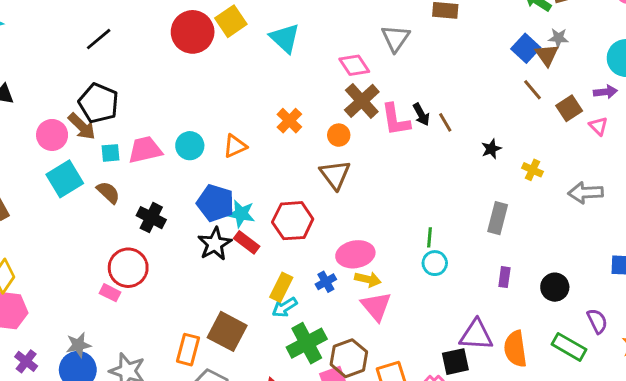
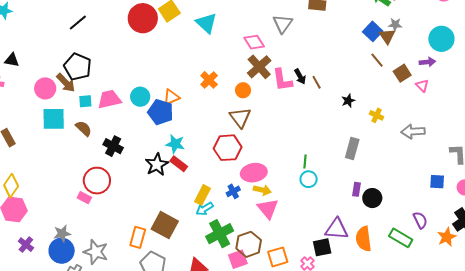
cyan square: (65, 179) -> (54, 119), turned 30
blue pentagon: (215, 203) -> (161, 112), moved
red hexagon: (293, 221) -> (228, 148), moved
black circle: (555, 287) -> (372, 198), moved

